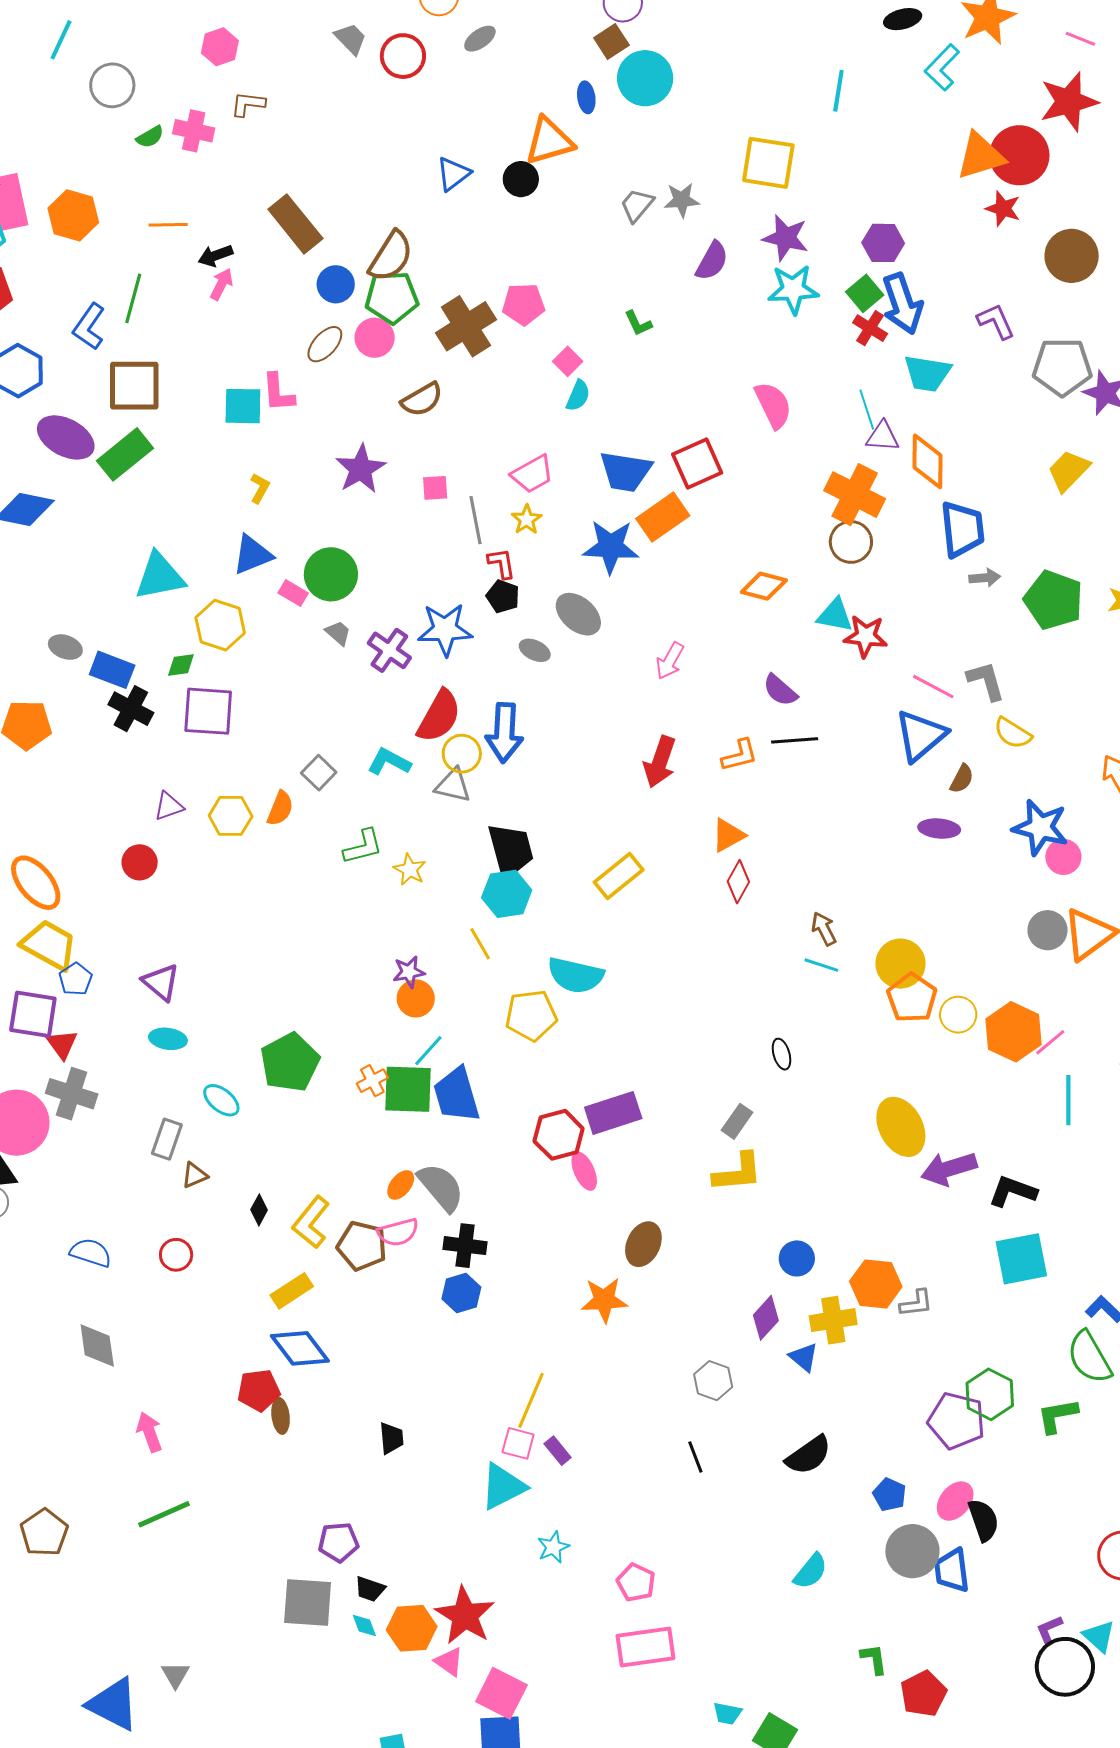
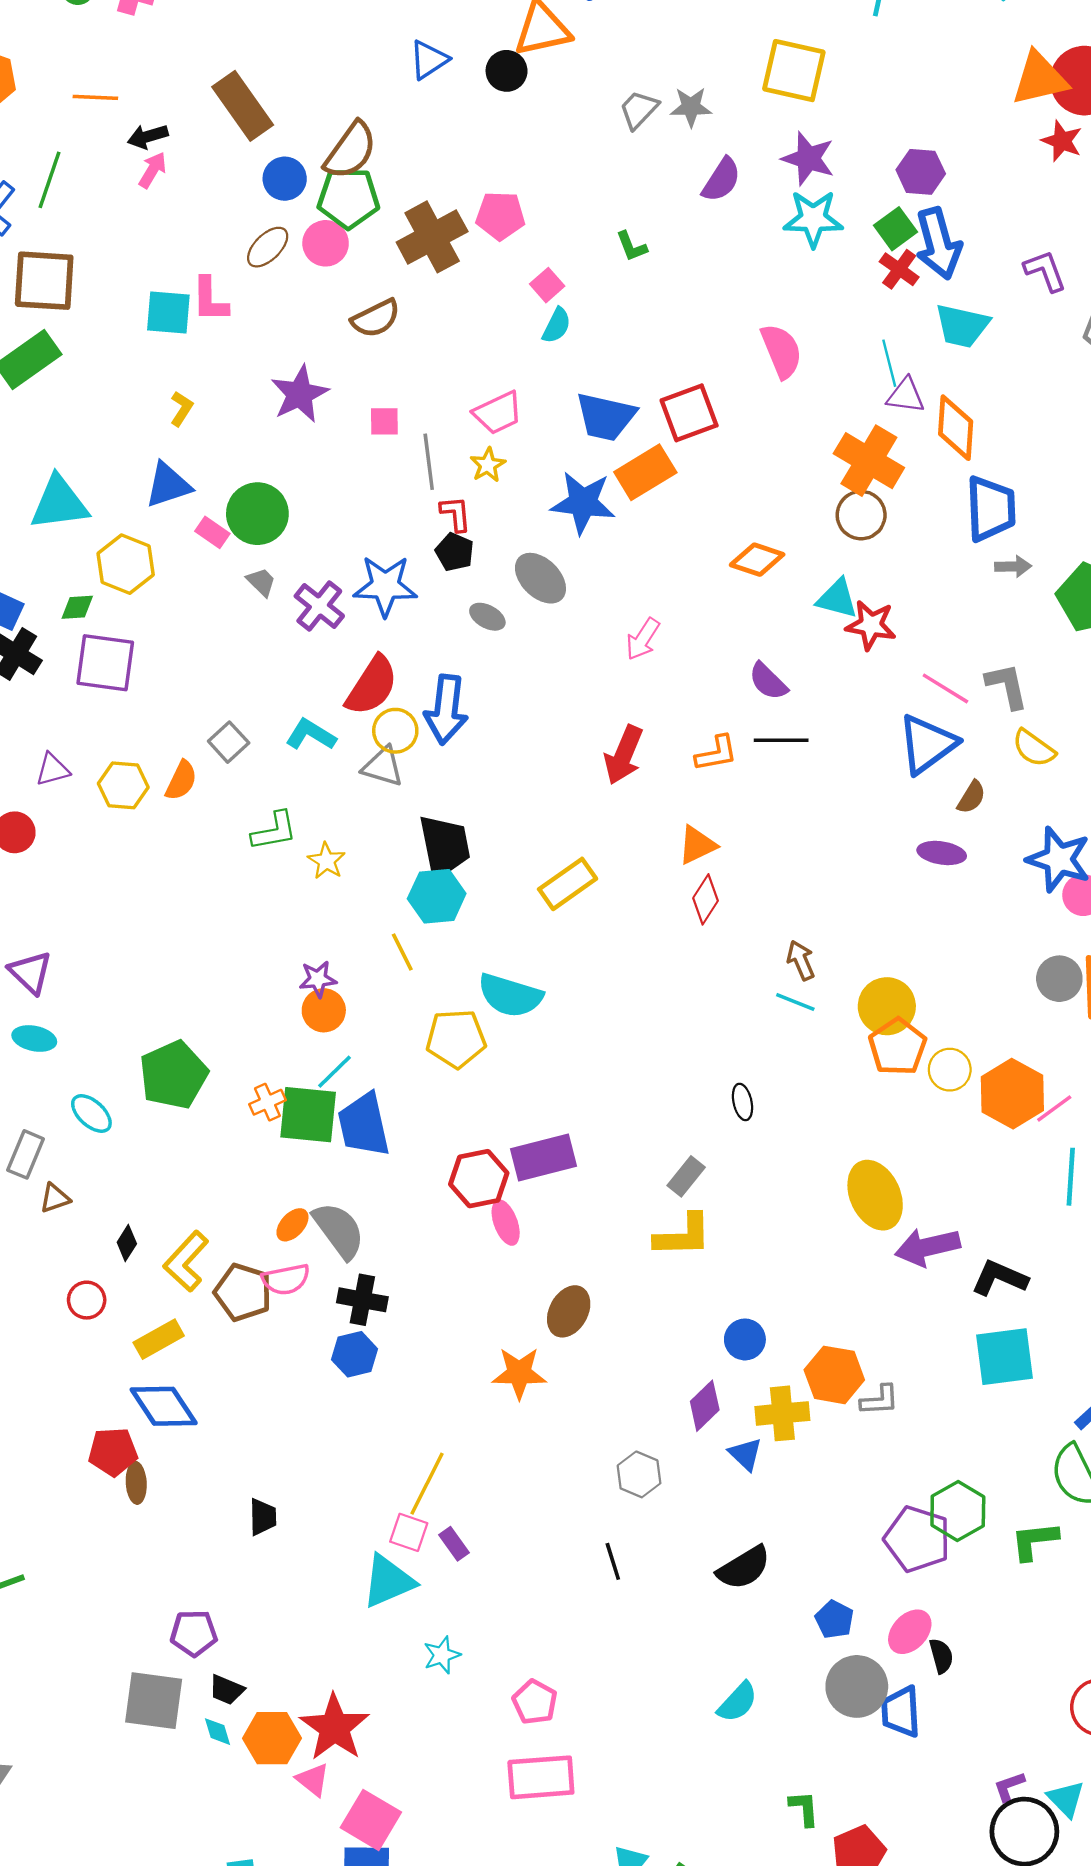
red circle: (176, 1255) -> (87, 1300), moved
black semicircle: (984, 1520) -> (941, 1656), size x0.7

